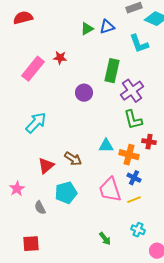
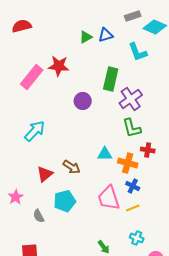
red star: (60, 58) -> (59, 66), size x1.5

